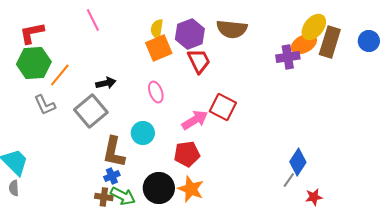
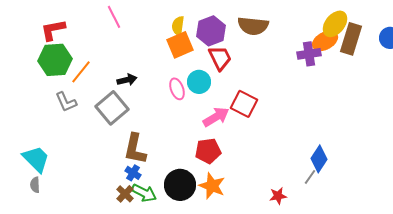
cyan circle: (143, 133) -> (199, 82), moved
blue cross: (112, 176) -> (133, 173), turned -35
brown cross: (104, 197) -> (125, 194), turned 36
red star: (314, 197) -> (278, 196), moved

